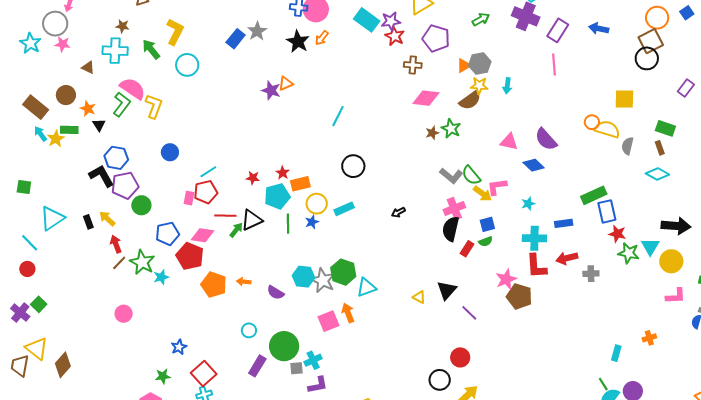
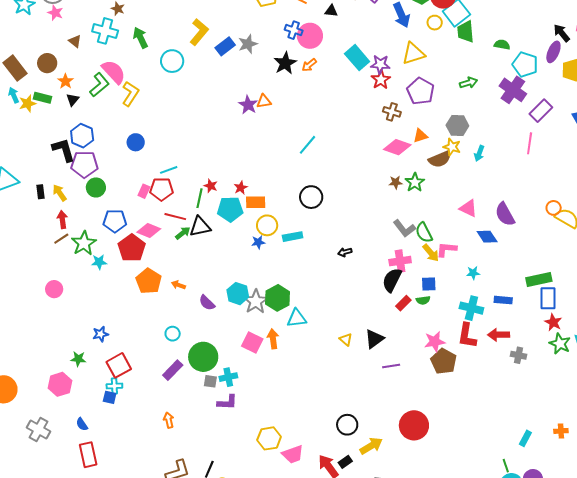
yellow L-shape: (175, 32) -> (199, 32), moved
orange triangle: (464, 66) -> (420, 136), moved
green line: (288, 224) -> (200, 198), moved
purple line: (469, 313) -> (391, 366), turned -66
pink square: (328, 321) -> (252, 342), turned 35
red circle: (460, 357) -> (414, 425), moved, size x1.5

